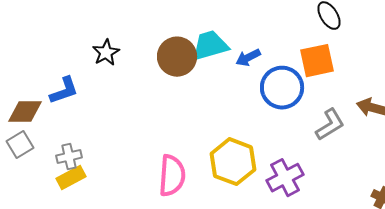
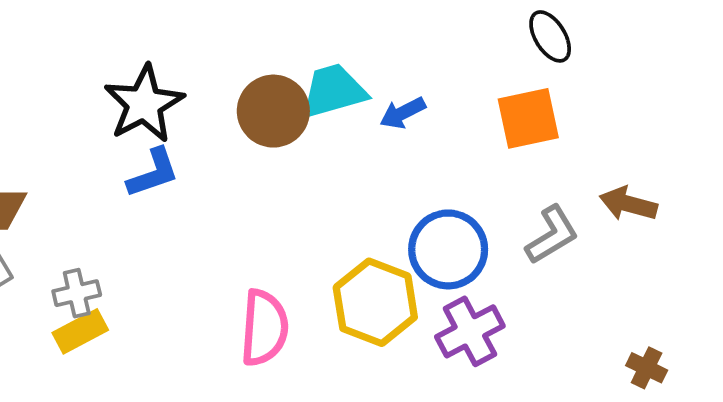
black star: (106, 53) -> (144, 104), size x1.6
blue circle: (282, 88) -> (448, 249), moved
blue L-shape: (64, 91) -> (153, 173), moved

